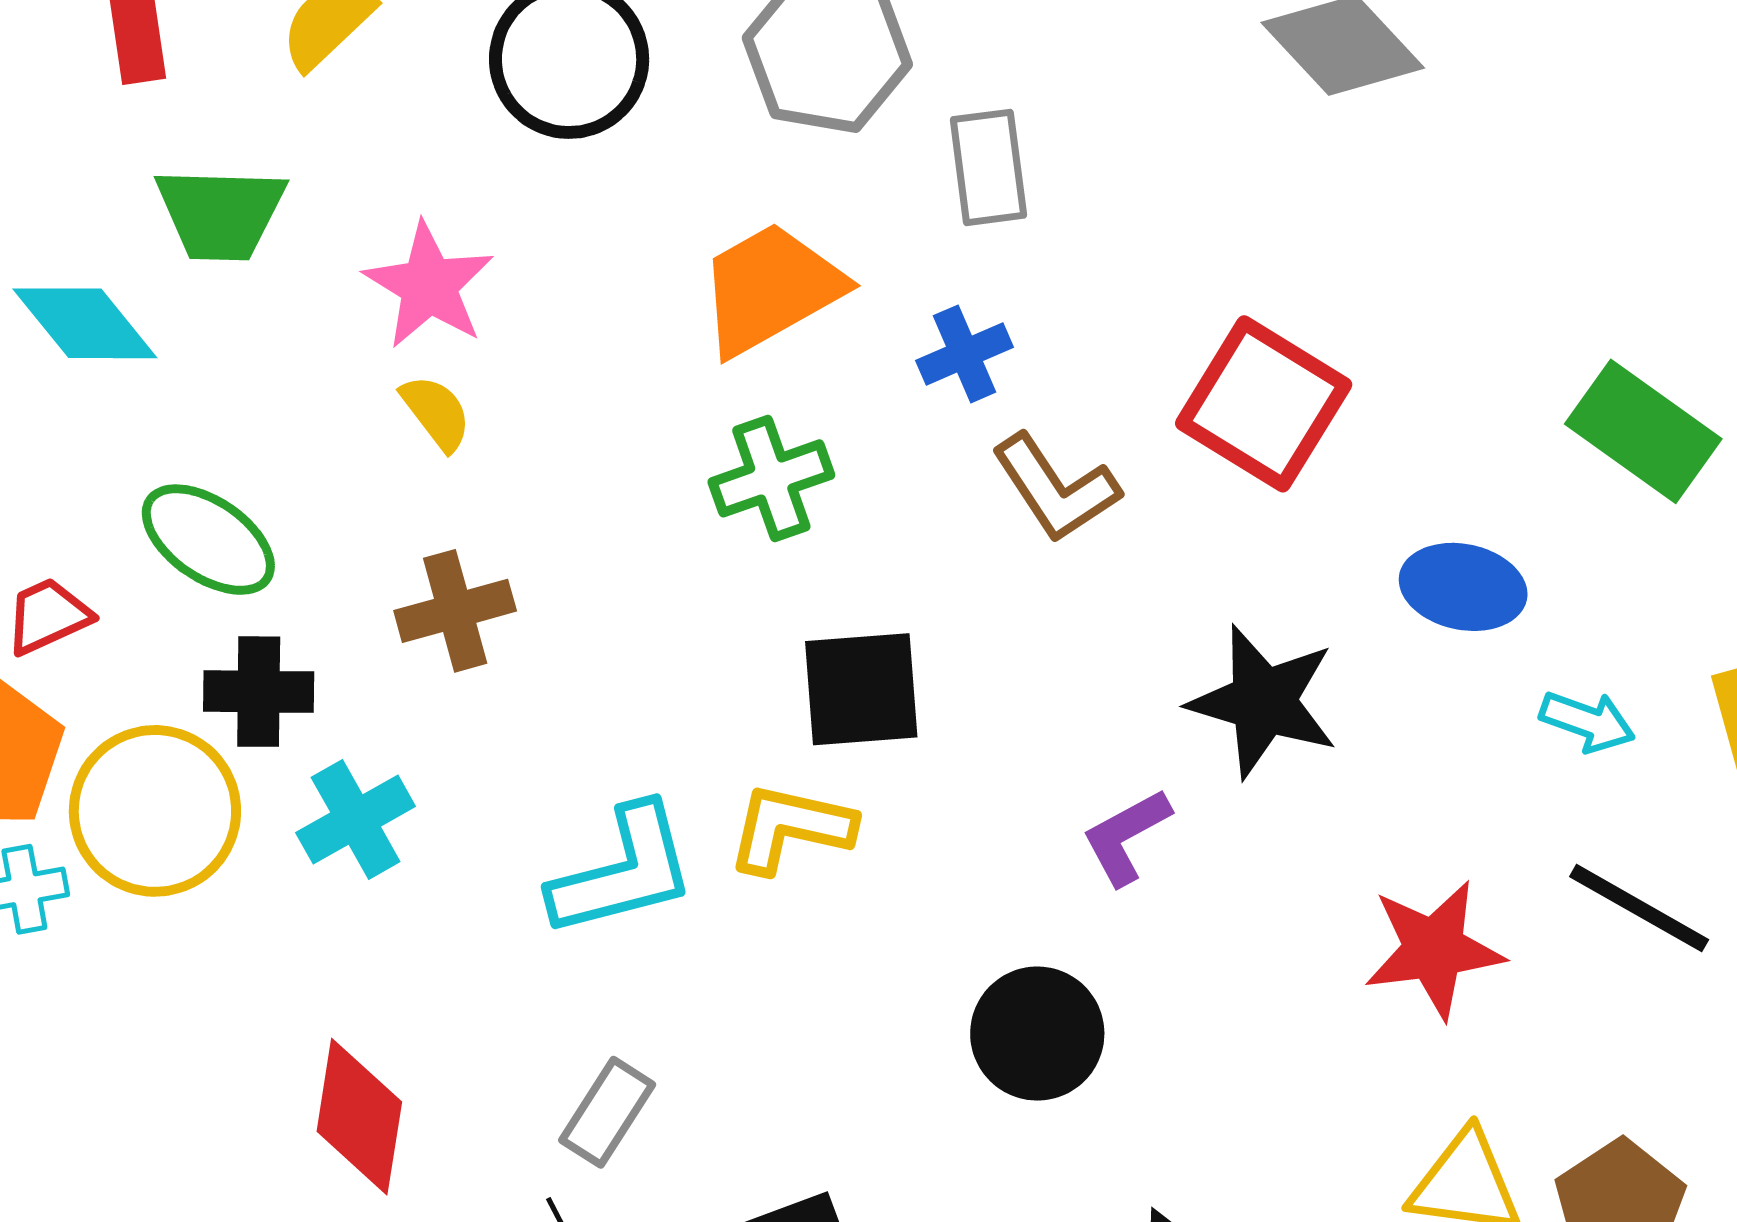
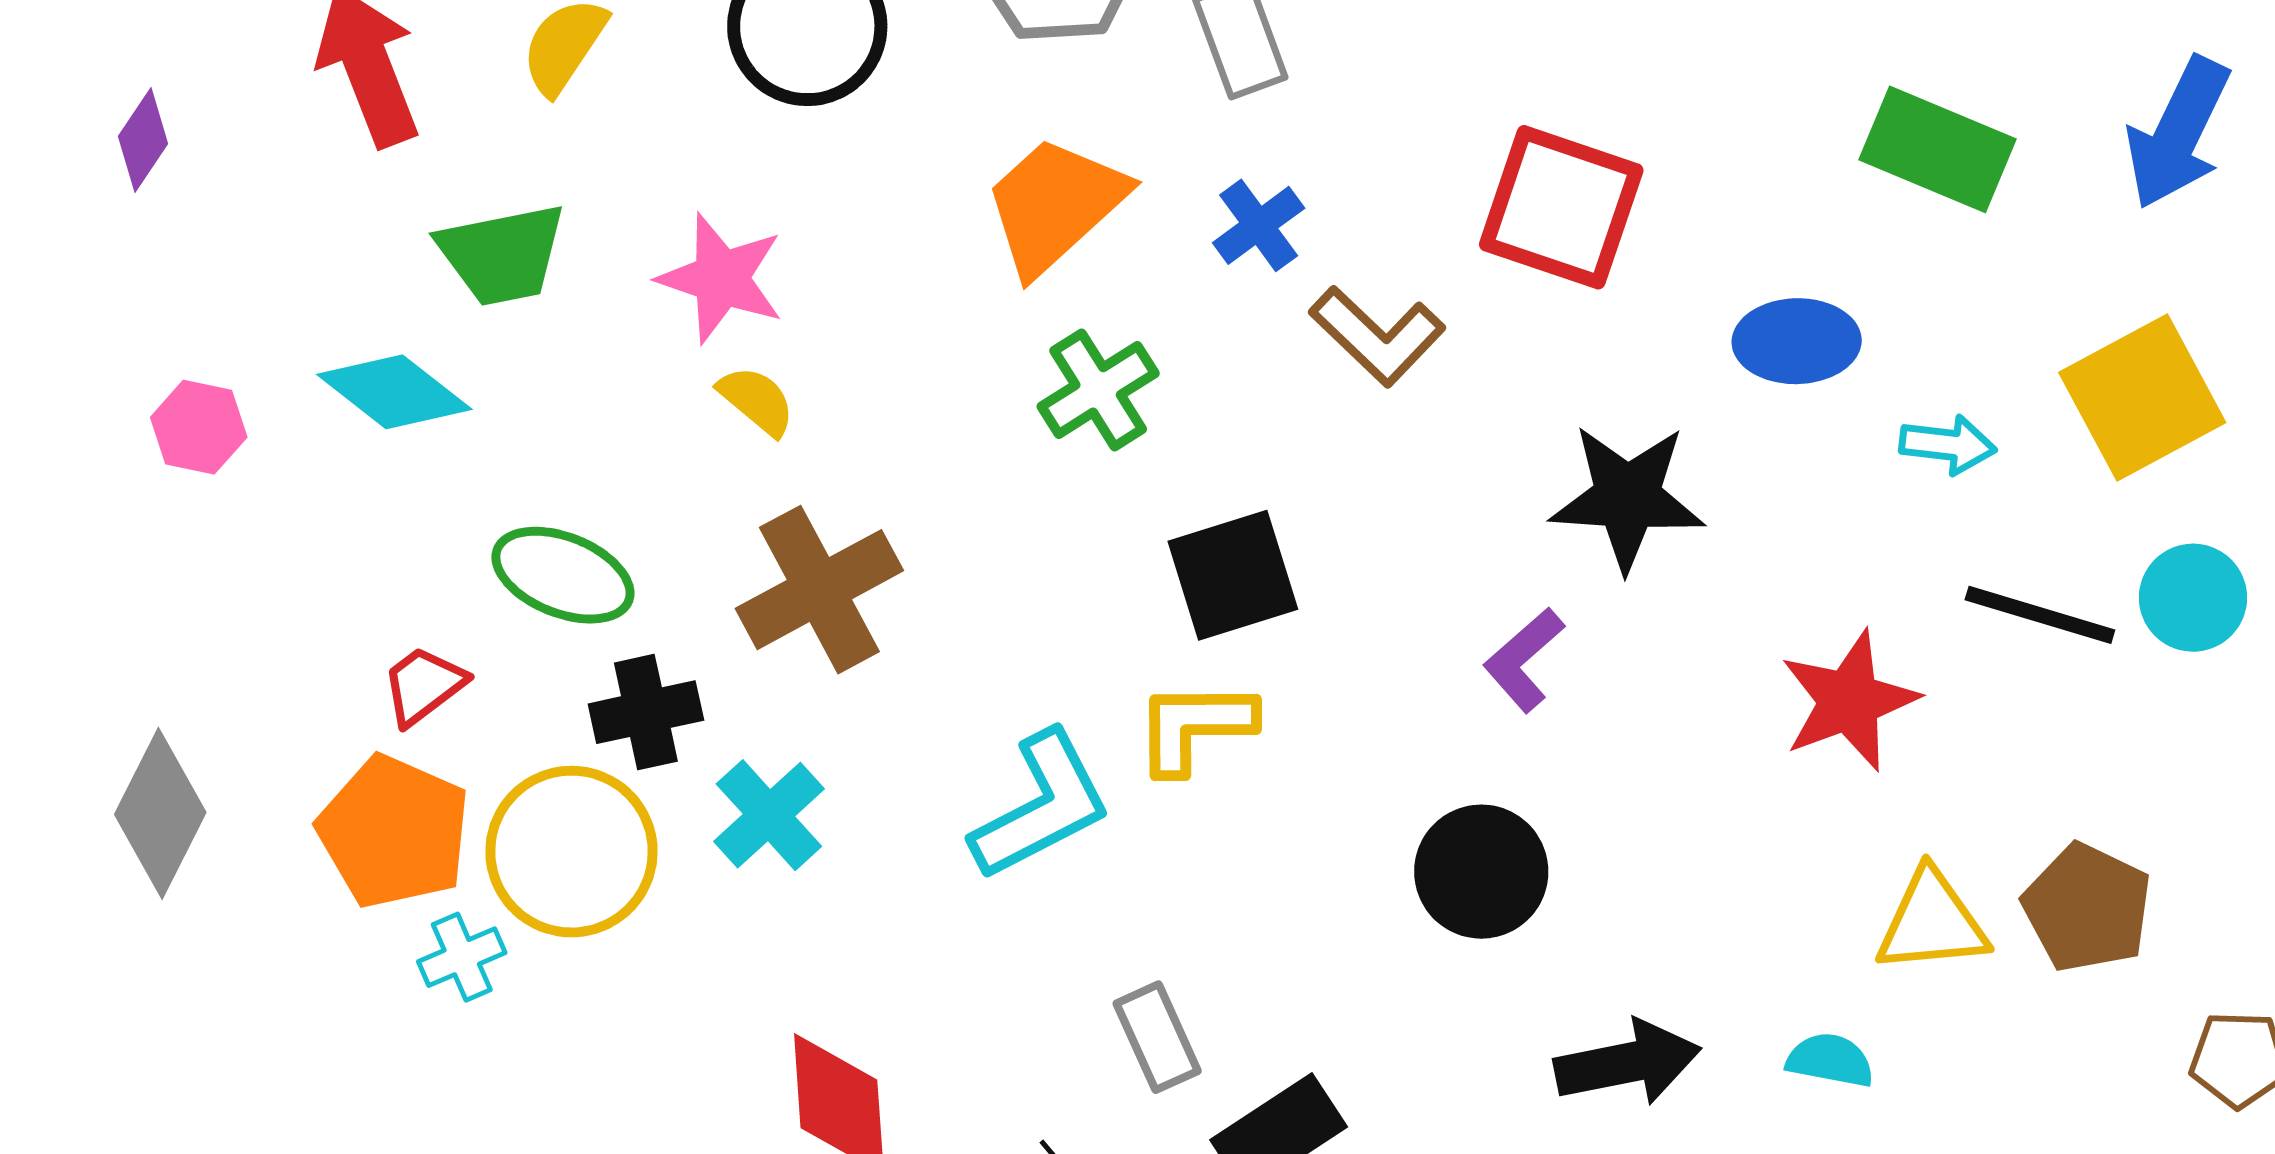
brown cross: (455, 611) -> (819, 590), size x1.4
gray rectangle: (607, 1112) -> (1157, 1037), moved, turned -44

